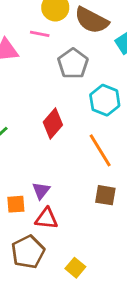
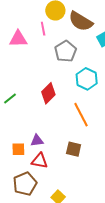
pink line: (40, 34) -> (43, 29), turned 64
purple triangle: (41, 190) -> (37, 141), turned 40
brown square: (105, 195) -> (74, 149), moved

